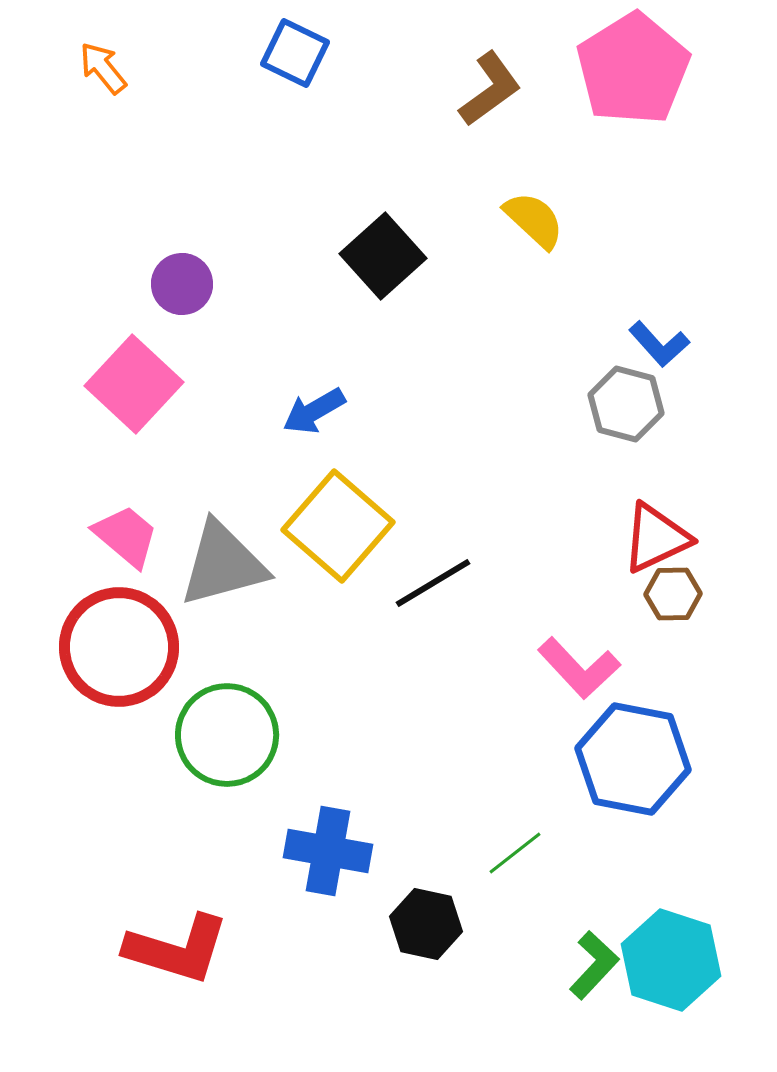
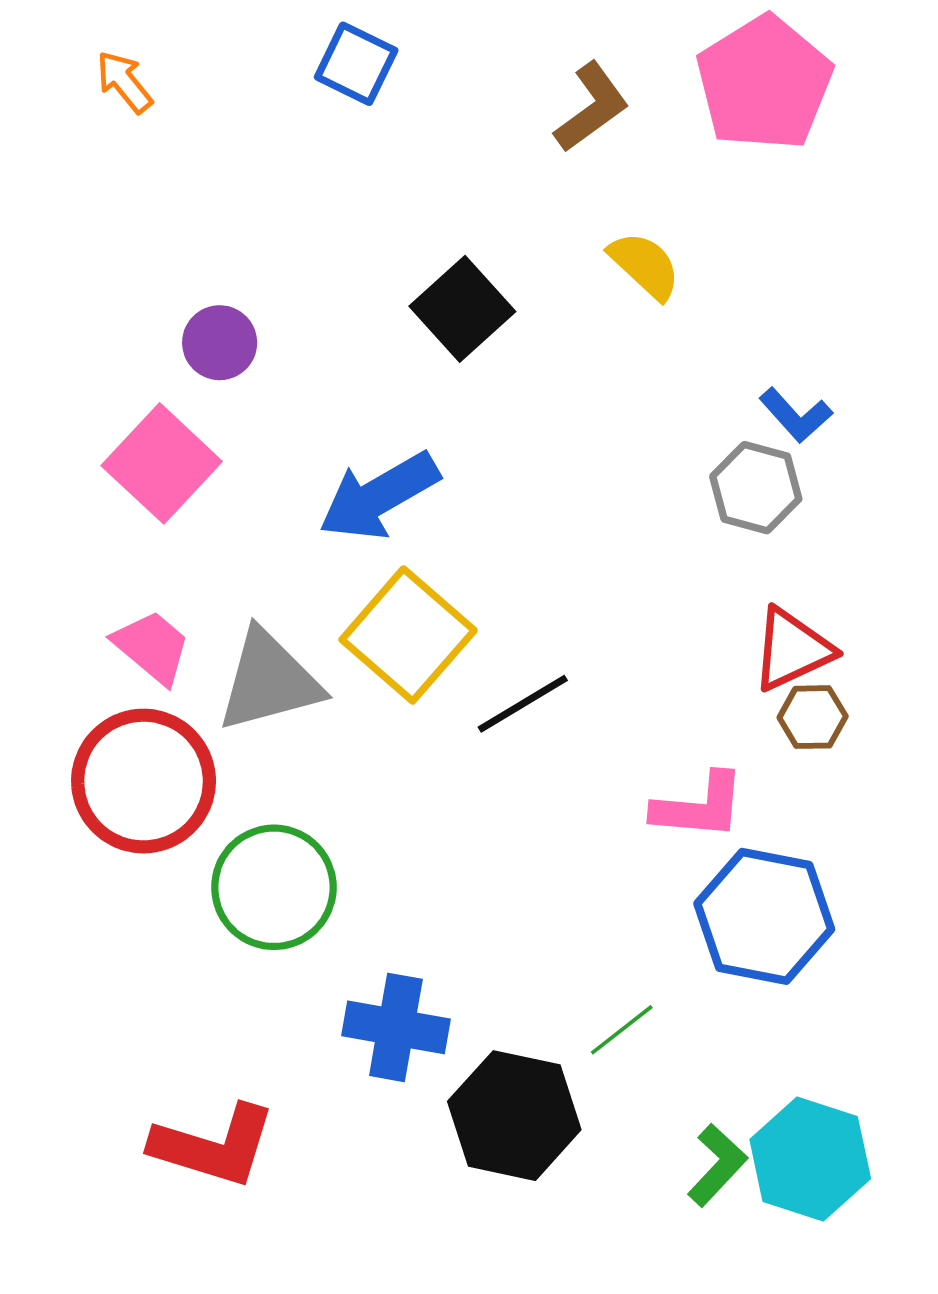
blue arrow: (314, 411) -> (379, 496), size x1.6
pink L-shape: (579, 668) -> (699, 806), turned -42
black hexagon: (426, 924) -> (514, 1116), size x1.5

